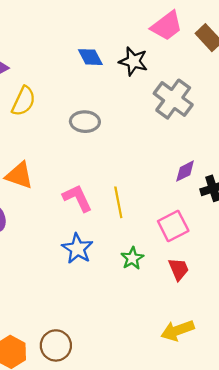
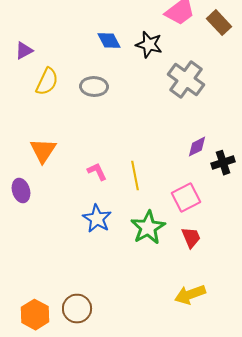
gray ellipse: (85, 122) -> (94, 87), moved
orange triangle: (19, 175) -> (43, 151), turned 44
pink L-shape: (77, 198) -> (97, 172), size x0.7
green star: (132, 258) -> (148, 228), size x1.6

